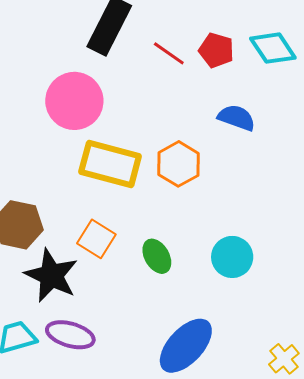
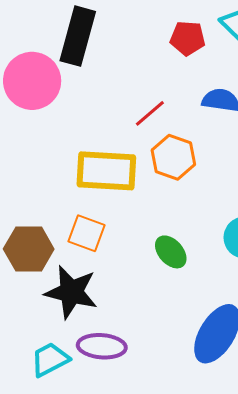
red line: (169, 53) -> (150, 113), moved, turned -64
pink circle: (74, 101) -> (32, 81), moved
orange square: (96, 239) -> (86, 233), moved

